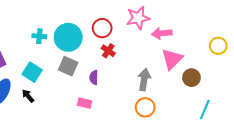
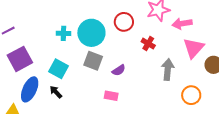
red cross: (108, 51) -> (148, 44), moved
purple semicircle: (94, 77) -> (119, 70), turned -120
orange circle: (145, 107) -> (191, 95), moved

